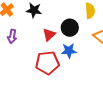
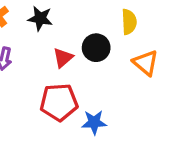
blue star: (69, 51) -> (94, 122), moved

